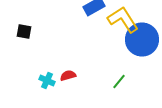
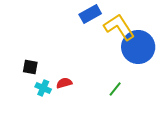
black square: (24, 32) -> (30, 67), moved

